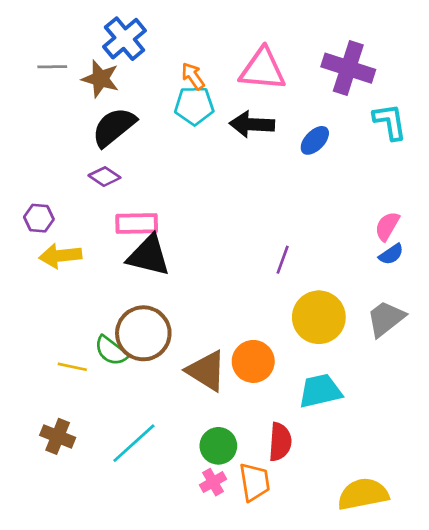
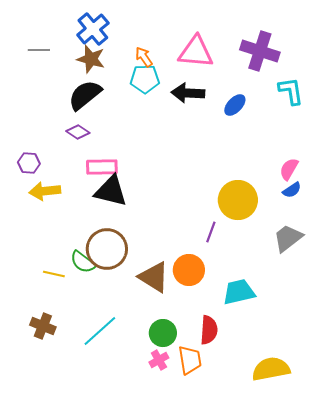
brown star: (100, 79) -> (91, 59), moved
purple line: (283, 260) -> (211, 232), moved
yellow circle: (319, 317) -> (238, 200), moved

